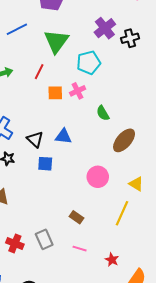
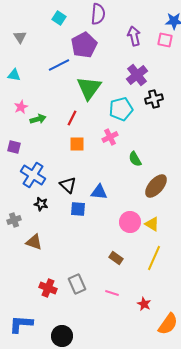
blue line: (17, 29) -> (59, 65), moved
black cross: (130, 38) -> (154, 99), moved
orange square: (55, 93) -> (77, 144), moved
blue triangle: (63, 136) -> (99, 192), moved
yellow triangle: (136, 184) -> (152, 224), moved
brown rectangle: (77, 217) -> (116, 258), moved

